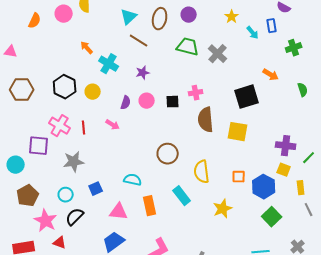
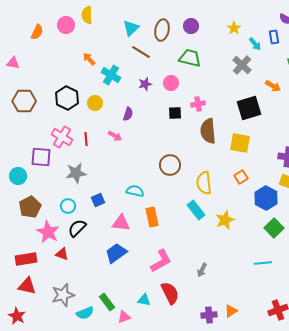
gray cross: (218, 54) -> (242, 65), moved
pink circle: (147, 101) -> (171, 83), moved
orange square: (239, 177) -> (241, 177), moved, turned -32
cyan rectangle: (182, 196) -> (196, 210), moved

